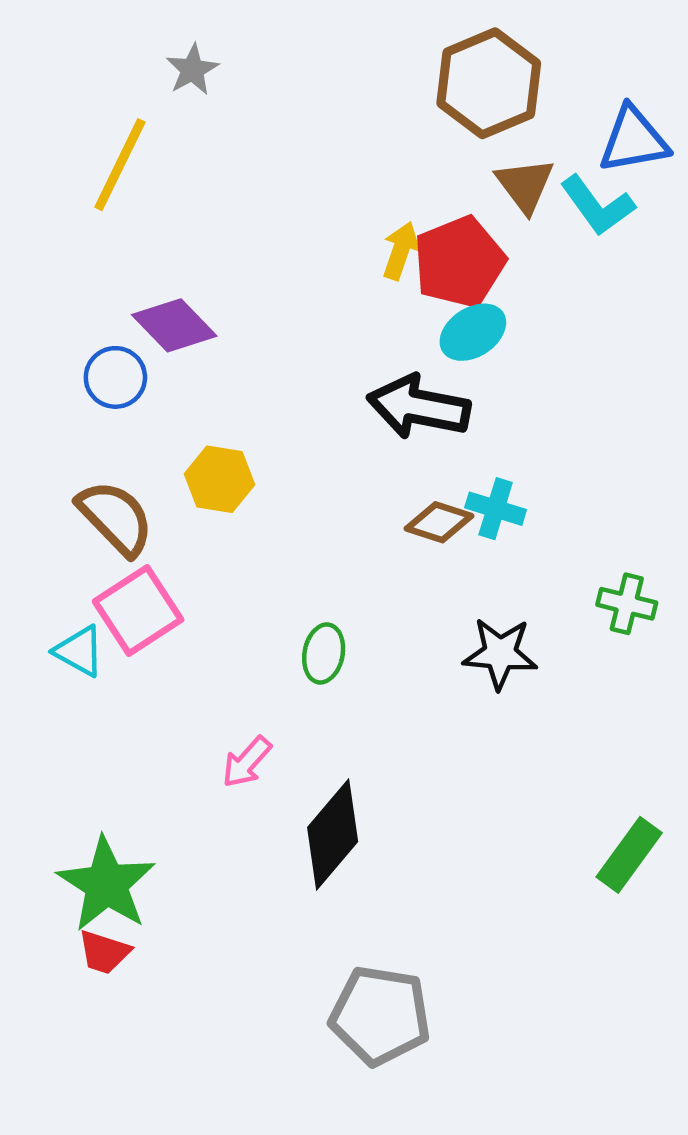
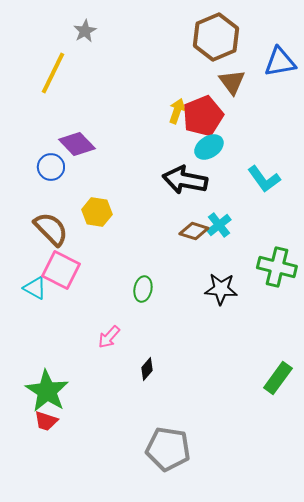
cyan L-shape: (597, 205) -> (264, 179), moved
cyan cross: (496, 509) -> (219, 225), turned 35
green cross: (627, 604) -> (277, 267), size x1.5
pink square: (138, 610) -> (61, 270), turned -30
black diamond: (333, 835) -> (147, 369), size x0.5

